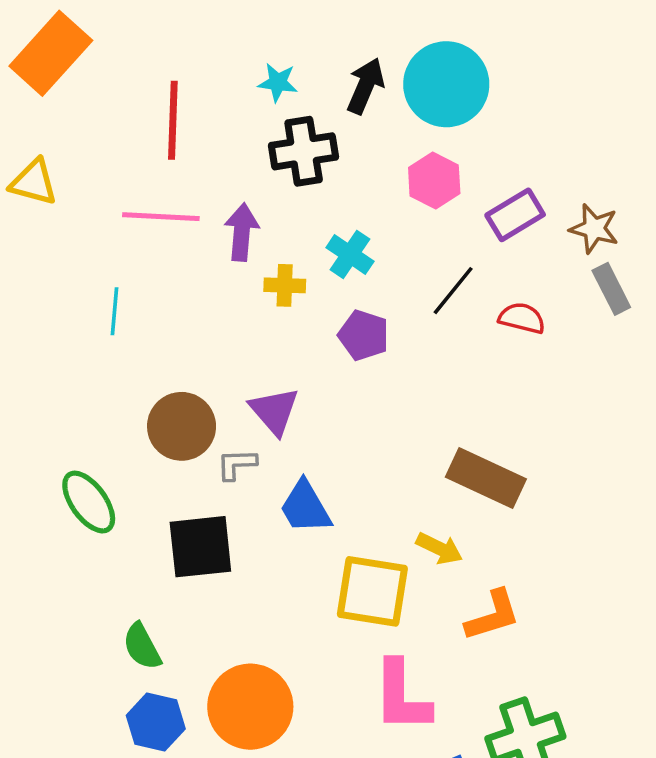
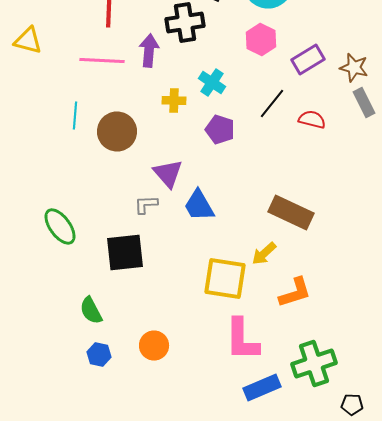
purple arrow: (242, 232) -> (149, 50), moved
brown circle: (182, 426) -> (117, 132), moved
blue trapezoid: (305, 507) -> (199, 206), moved
yellow arrow: (439, 548) -> (264, 254), turned 112
orange circle: (250, 707) -> (154, 346), size x0.6
blue hexagon: (156, 722) -> (99, 354), size x0.7

